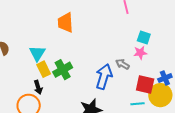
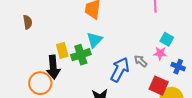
cyan triangle: (37, 53) -> (95, 40), moved
blue cross: (165, 78) -> (178, 67), moved, turned 32
black arrow: (38, 87) -> (53, 67), size x1.6

